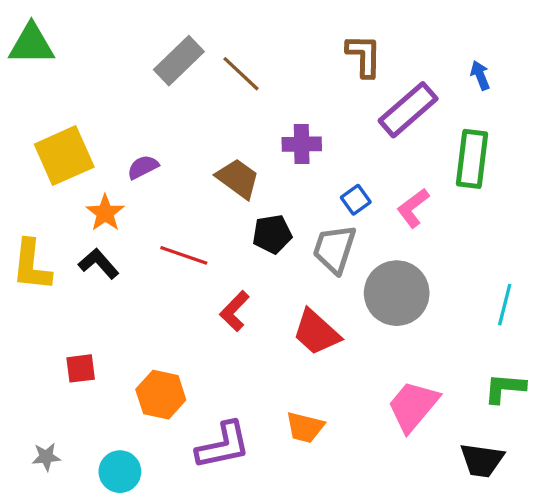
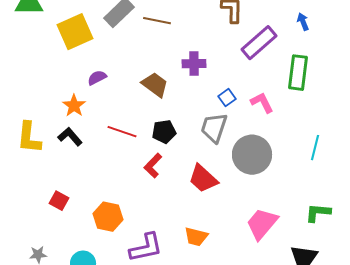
brown line: (241, 74) -> (157, 21), turned -32
yellow square: (64, 156) -> (75, 32), moved
pink L-shape: (413, 208) -> (262, 103), turned 100
black pentagon: (272, 234) -> (164, 132), moved
cyan line: (505, 305) -> (315, 148), moved
red square: (81, 368) -> (59, 201), turned 36

